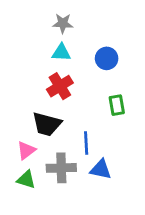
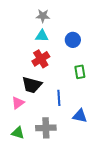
gray cross: (61, 168) -> (46, 128), moved
blue triangle: (101, 169) -> (80, 116), moved
green triangle: (26, 180) -> (18, 133), moved

